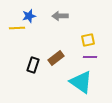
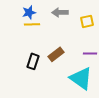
yellow line: (17, 28) -> (32, 24), moved
yellow square: (88, 40) -> (87, 21), moved

